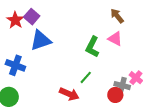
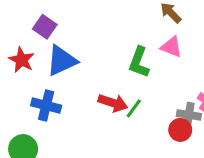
red star: (15, 20) -> (22, 60), moved
blue cross: (15, 65) -> (46, 106), moved
red arrow: (69, 94) -> (113, 103), moved

